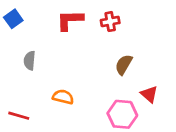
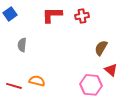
brown semicircle: (124, 65) -> (101, 48), moved
orange semicircle: (63, 97) -> (37, 81), moved

